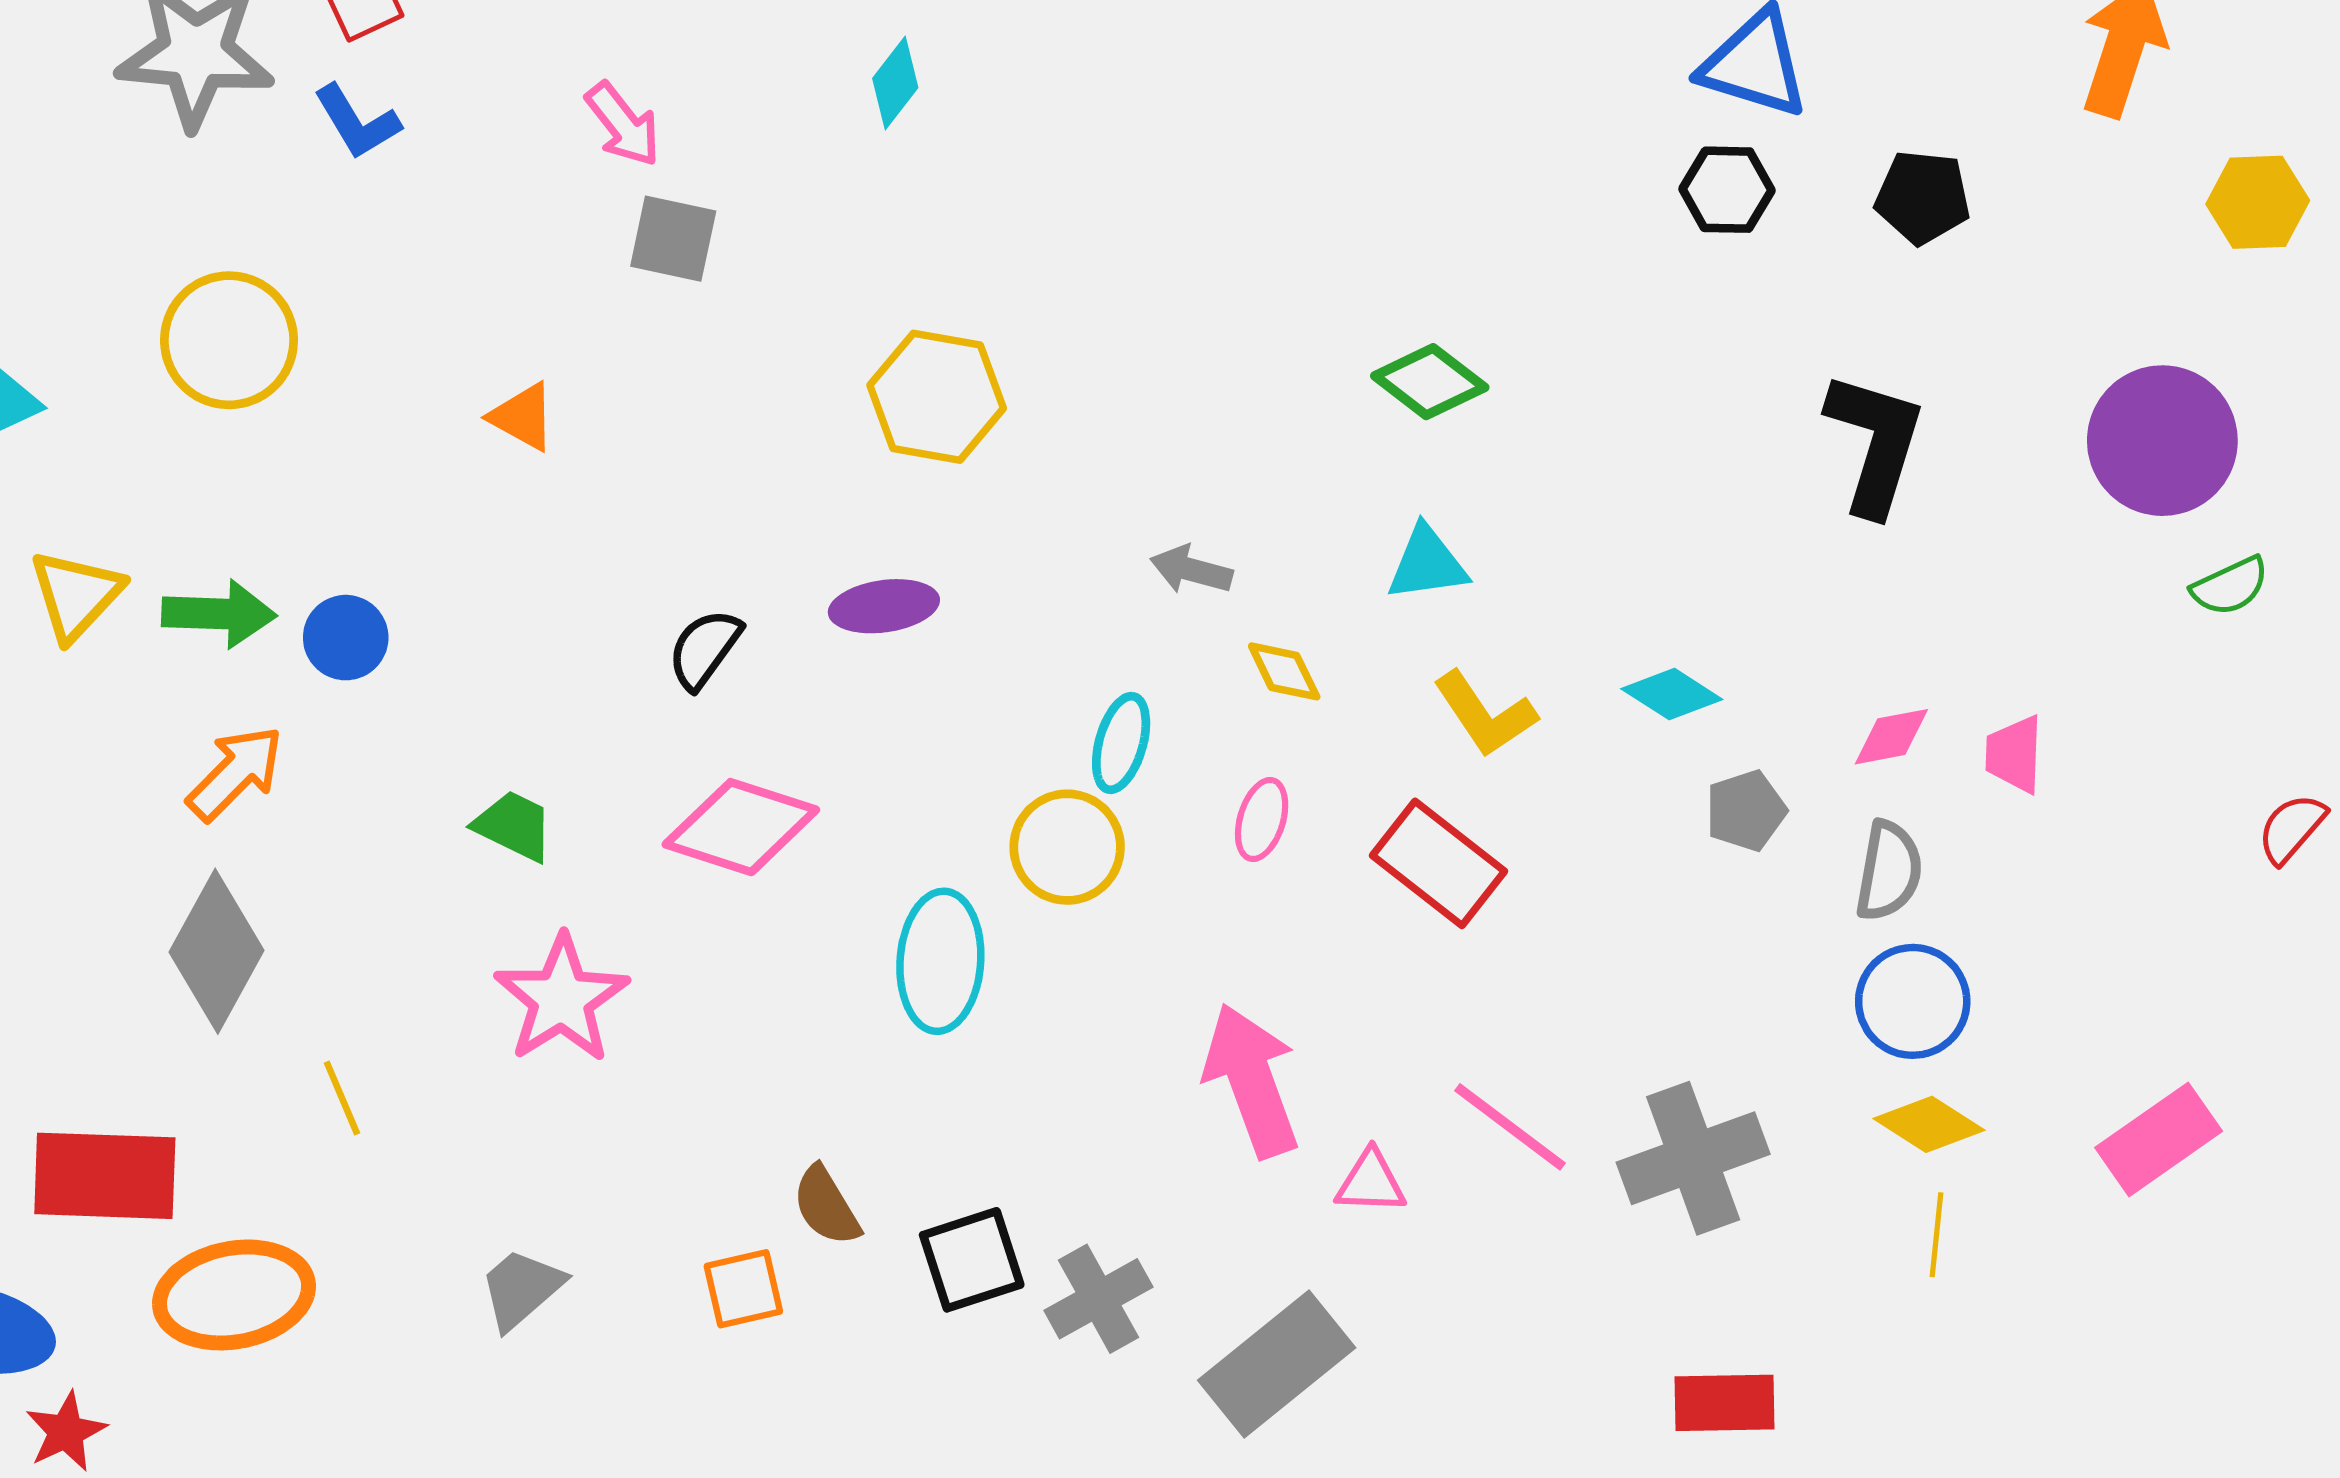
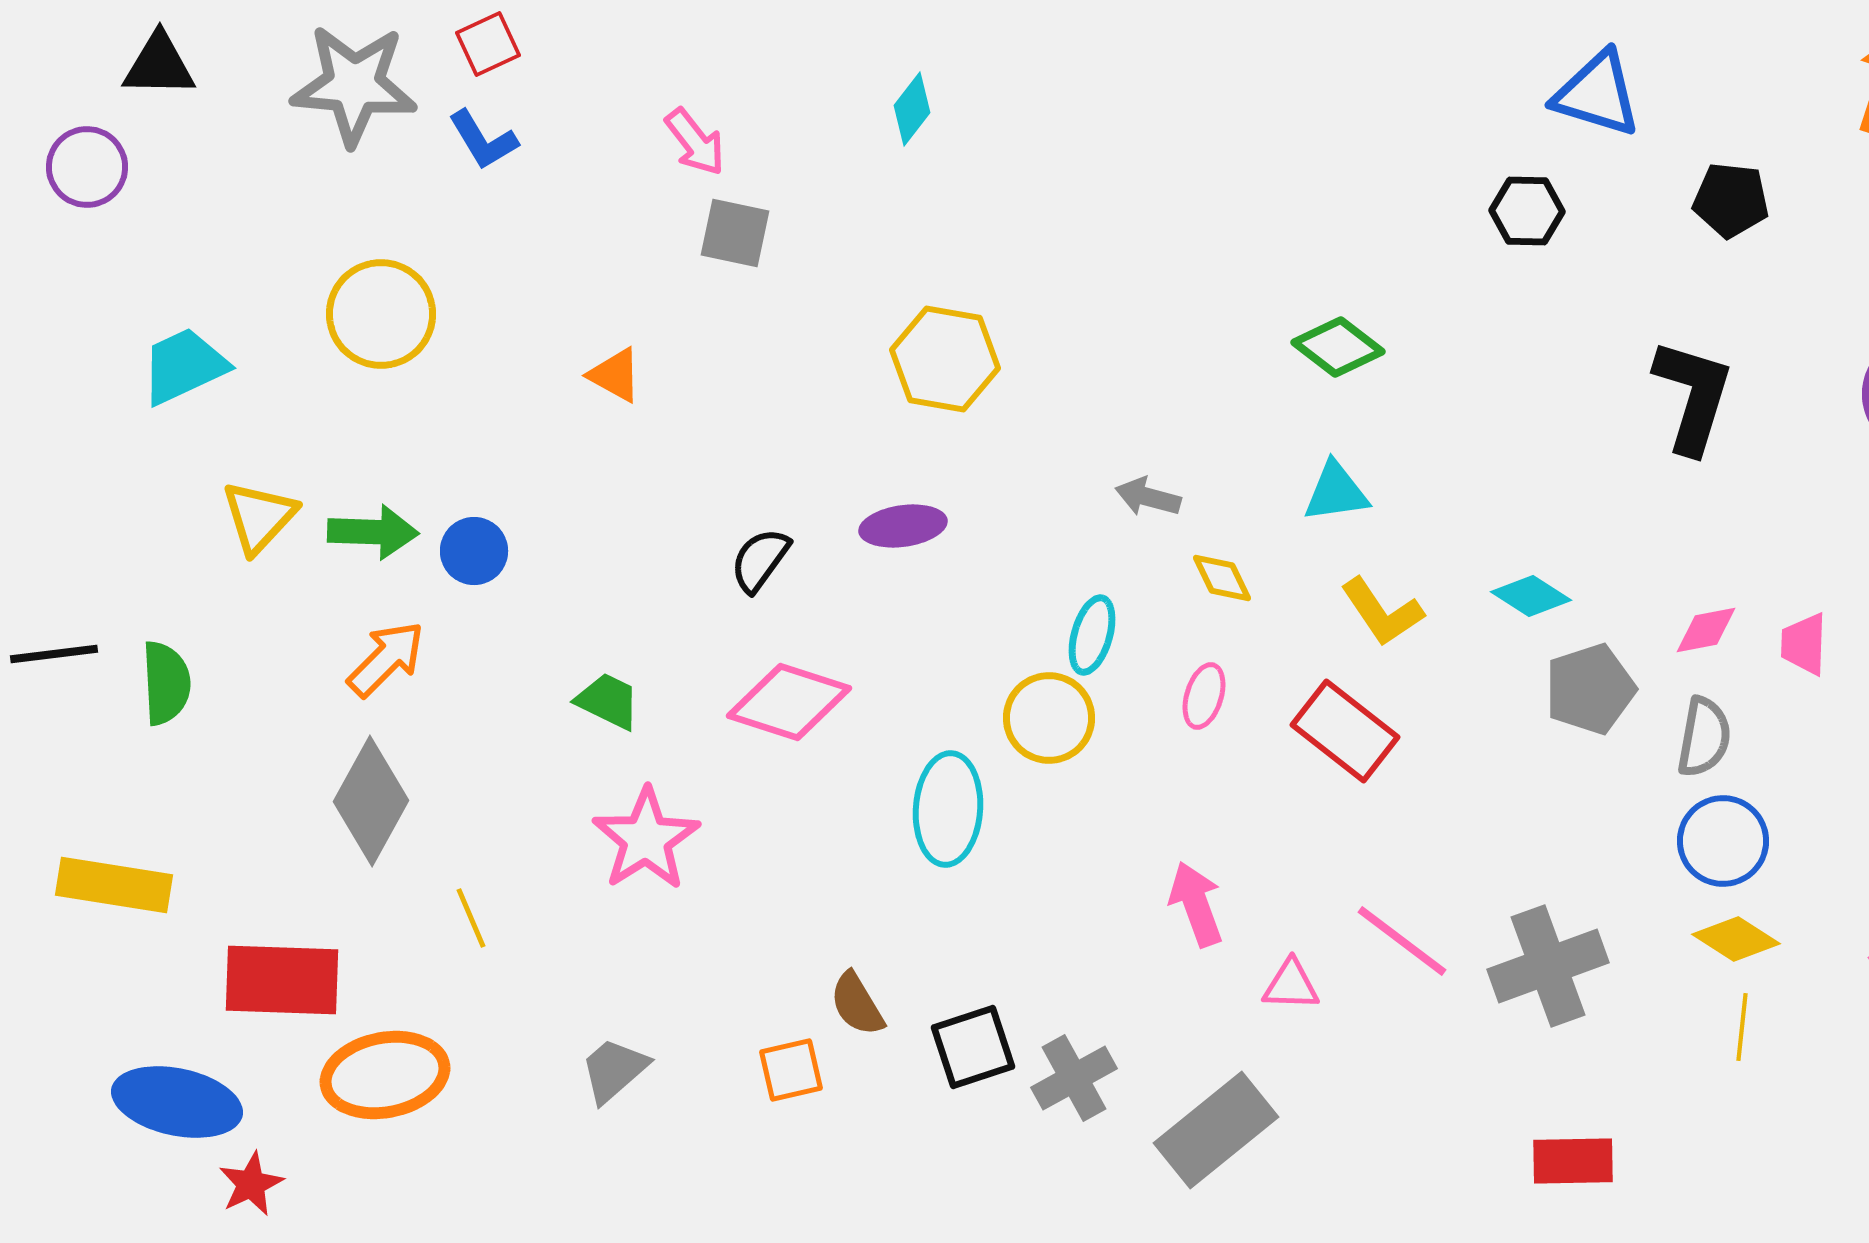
black hexagon: (1727, 190) -> (1527, 211), moved
gray pentagon: (1746, 811) -> (1590, 689), size x1.4
pink arrow: (1252, 1080) -> (1196, 904), size x0.7

